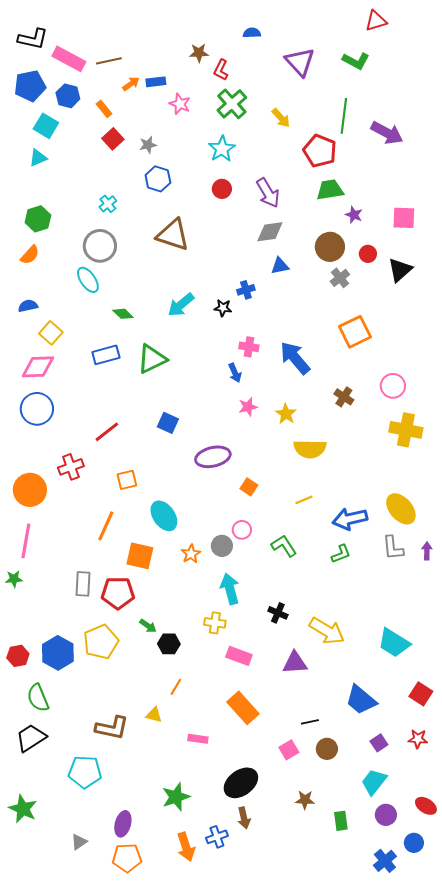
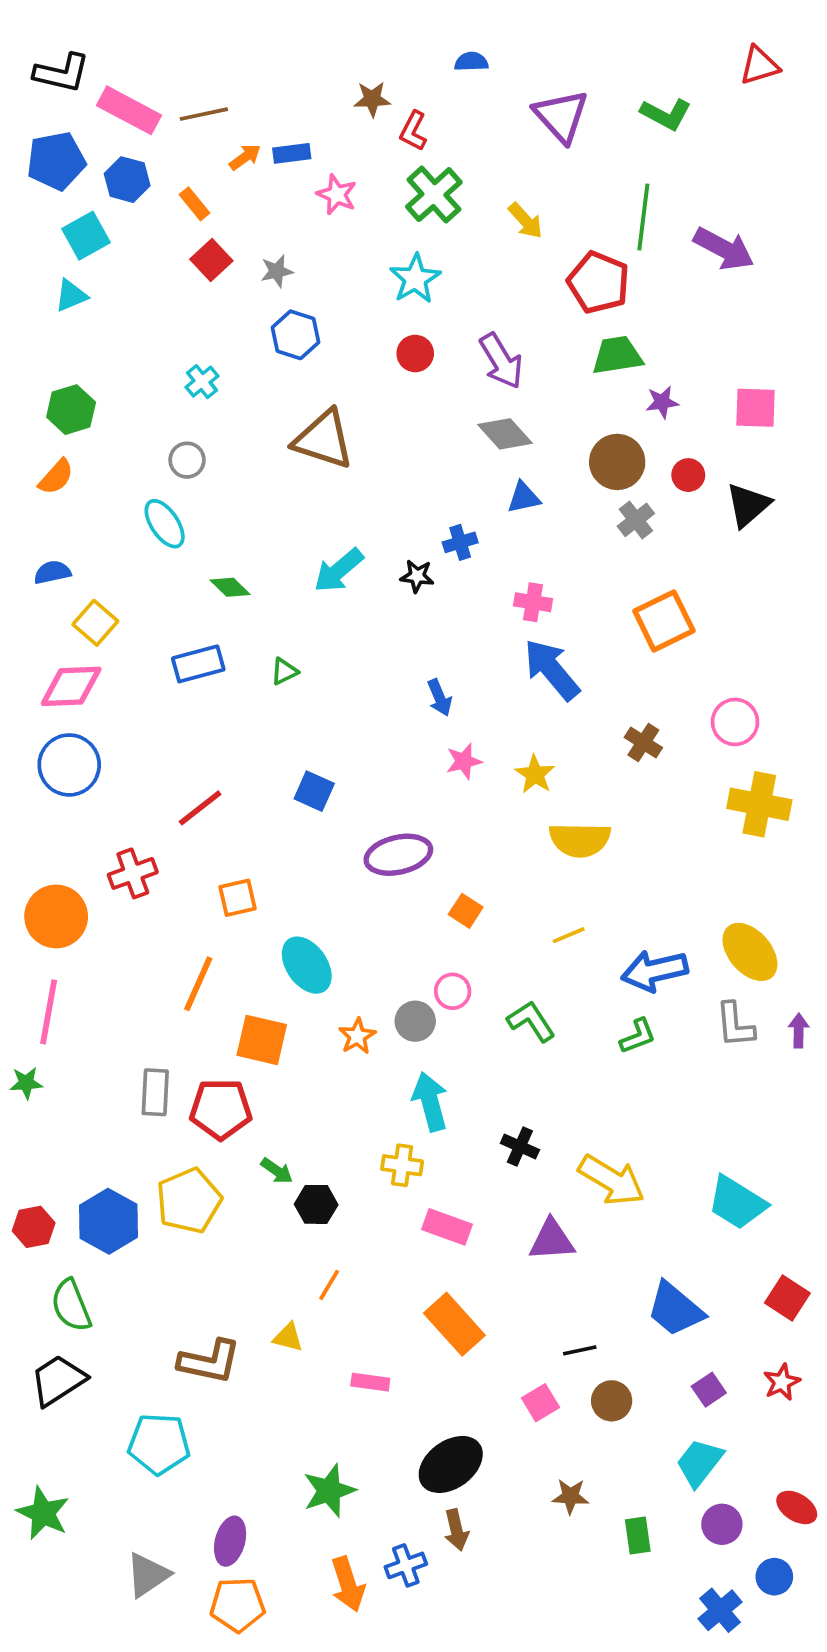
red triangle: (376, 21) -> (759, 65), moved
cyan square: (46, 126) -> (86, 236), turned 30
purple star: (354, 215) -> (662, 402), turned -30
gray diamond: (270, 232) -> (505, 434), turned 56
gray circle: (100, 246) -> (187, 460), size x0.6
pink cross: (249, 347) -> (533, 602), moved
green triangle: (152, 359) -> (284, 671), size x0.5
red star: (418, 739) -> (782, 1382), turned -30
gray triangle: (79, 842) -> (148, 1575), size x1.5

